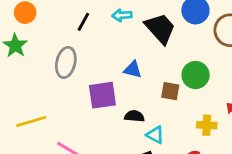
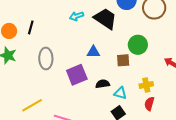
black line: (83, 22) -> (31, 27), moved
yellow cross: (207, 125) -> (146, 85), moved

